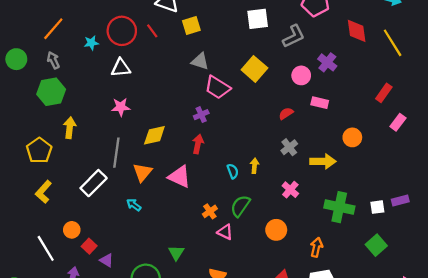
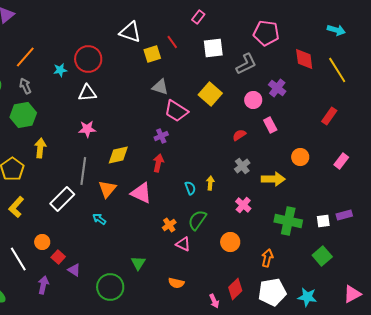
red line: (152, 31) -> (172, 42), moved
pink rectangle: (320, 103) -> (270, 125), turned 49
pink rectangle: (398, 122) -> (341, 161), moved

